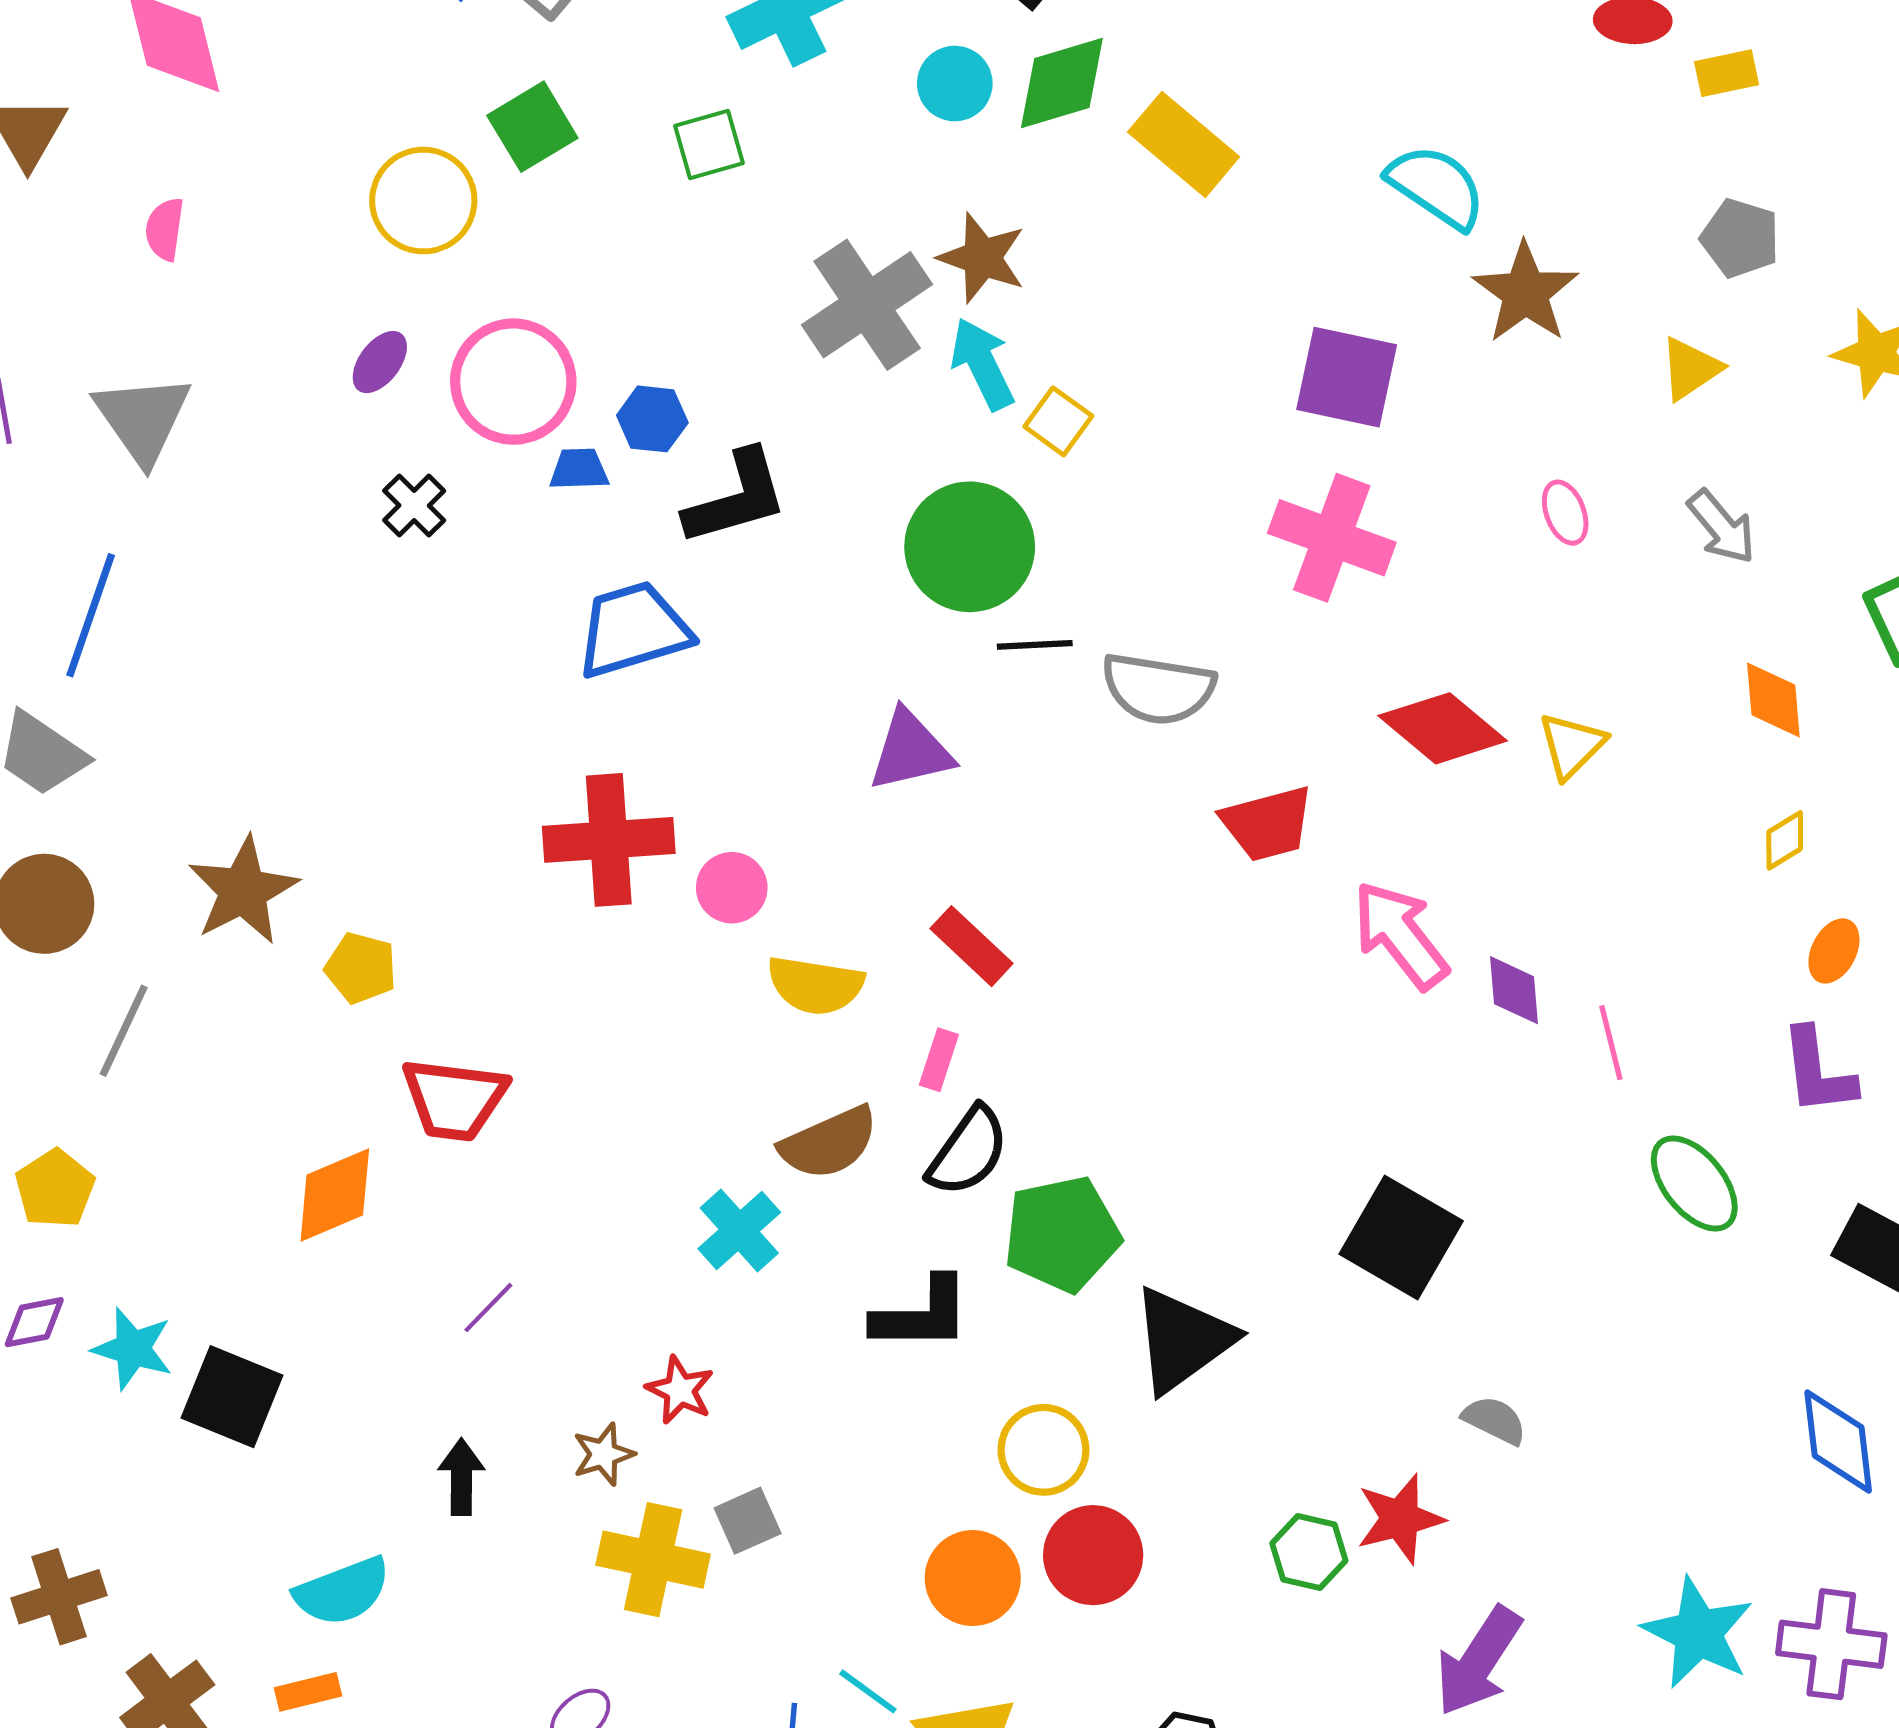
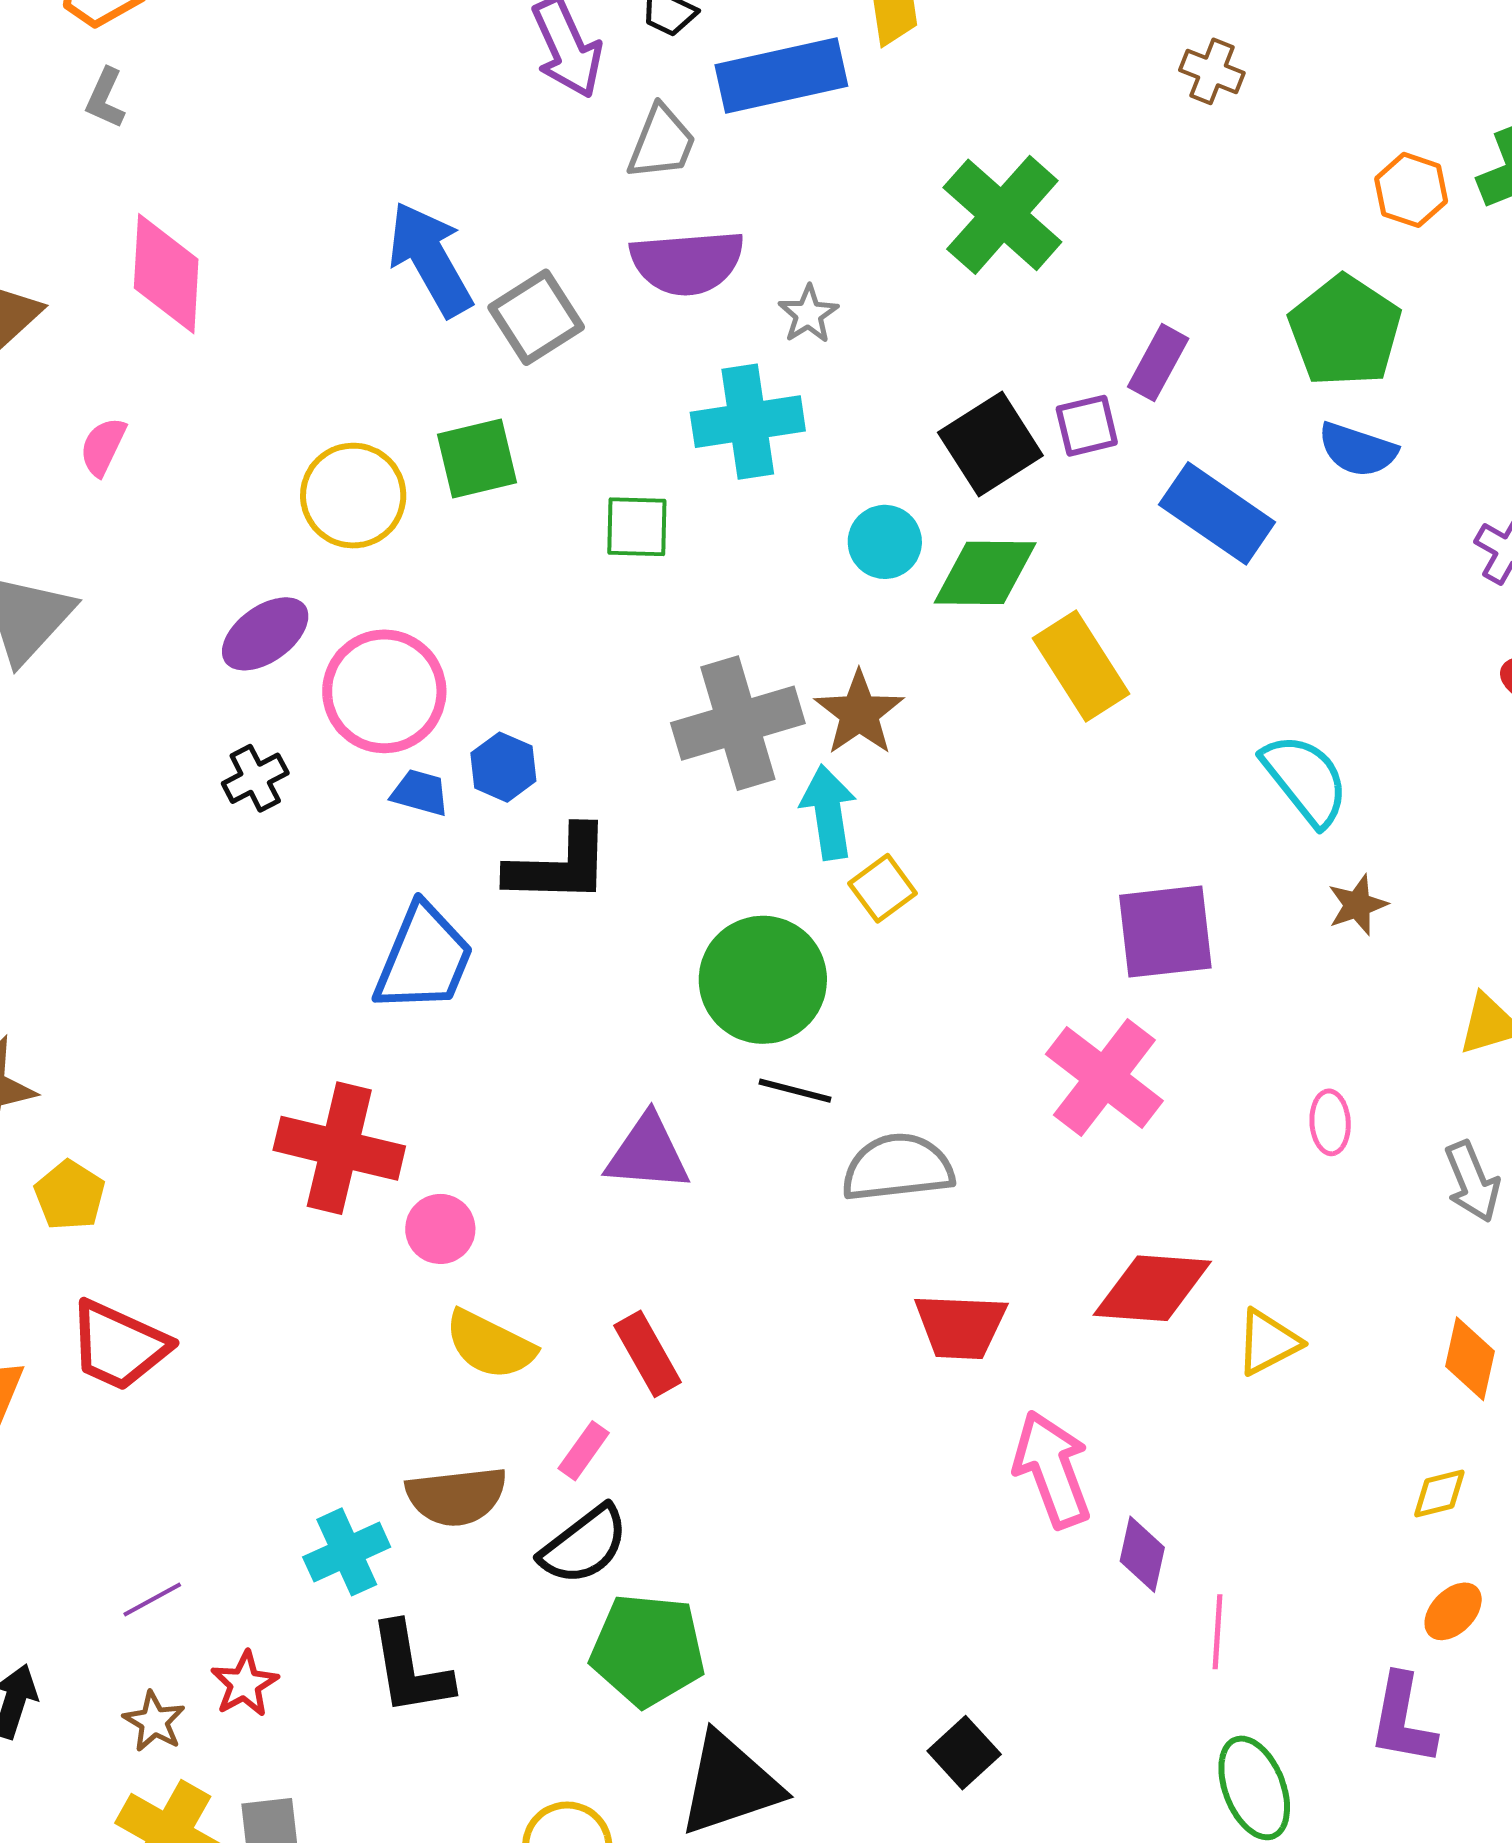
brown star: (1525, 293) -> (1357, 905), size x0.6
purple ellipse: (380, 362) -> (265, 634), size x1.4
purple square: (1347, 377) -> (1165, 932), turned -36
blue trapezoid: (633, 630) -> (424, 959), turned 112
gray semicircle: (1158, 688) -> (898, 1168), turned 147
red diamond: (1443, 728) -> (1152, 1288), turned -53
black square: (1401, 1238) -> (964, 1753), size x0.6
purple line: (488, 1308) -> (152, 1600), moved
black L-shape: (922, 1314) -> (410, 1669), moved, turned 63
brown star: (603, 1454) -> (154, 1721), turned 30

